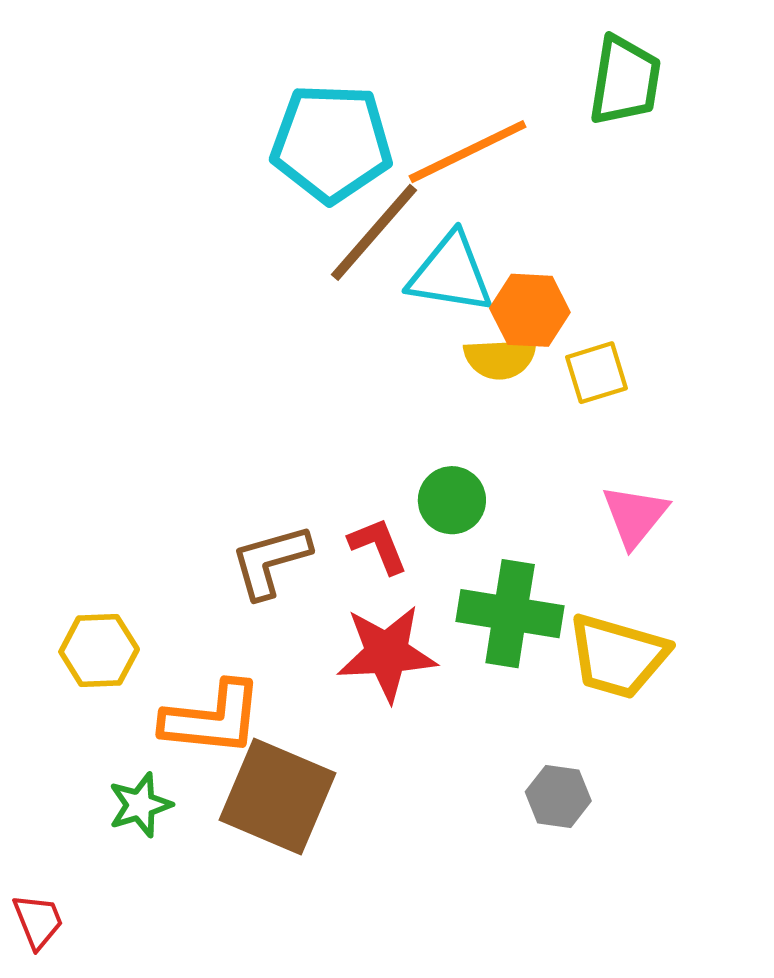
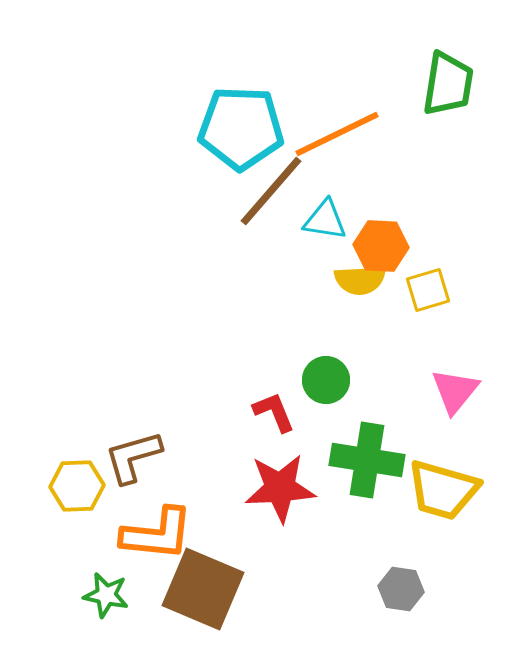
cyan triangle: (451, 273) -> (325, 220), size x0.7
brown L-shape: (271, 561) -> (133, 457), moved
green star: (140, 805) -> (106, 595), turned 30

